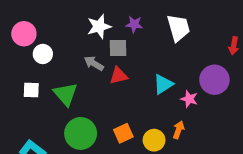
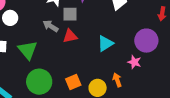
pink star: (189, 99) -> (134, 62), moved
orange arrow: (179, 130) -> (117, 80), turned -40

